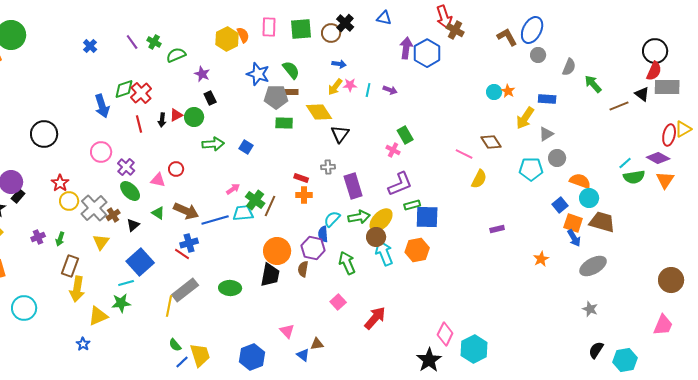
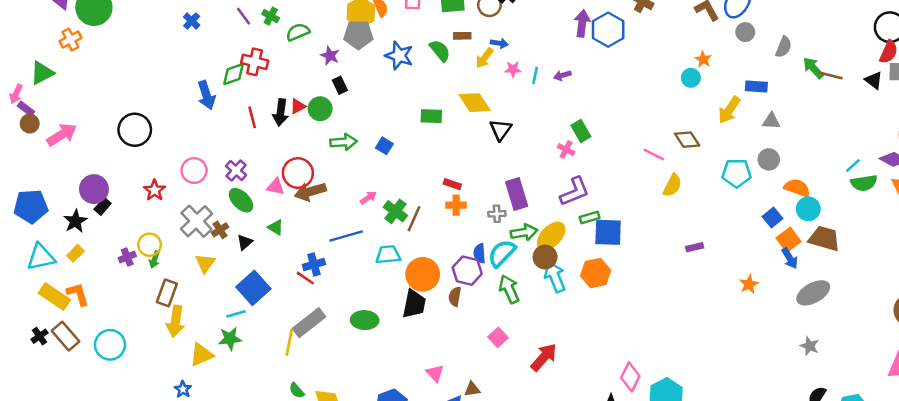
yellow arrow: (335, 87) -> (484, 58), moved
purple arrow: (390, 90) -> (562, 75), turned 144
orange star: (508, 91) -> (703, 59), moved
brown rectangle: (291, 92) -> (462, 36), moved
red cross: (141, 93) -> (255, 62), moved, turned -35
gray pentagon: (276, 97) -> (358, 35), moved
brown line: (619, 106) -> (831, 75), moved, turned 36
black arrow: (162, 120) -> (281, 112), size x1.5
gray triangle: (546, 134) -> (771, 121), moved, turned 35
pink circle: (101, 152) -> (194, 171), moved
gray cross: (328, 167) -> (497, 214), moved
red circle: (176, 169) -> (298, 173), size x1.6
yellow circle: (69, 201) -> (150, 245), moved
brown arrow: (186, 211) -> (310, 192), moved, turned 140
cyan trapezoid: (243, 213) -> (388, 255), moved
cyan semicircle: (332, 219) -> (502, 253), moved, size x1.4
orange square: (573, 223) -> (789, 240), turned 36

